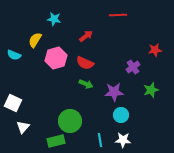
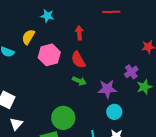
red arrow: (86, 36) -> (79, 33), turned -56
red semicircle: (85, 63) -> (78, 60), turned 36
purple cross: (133, 67) -> (131, 72), moved

